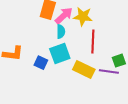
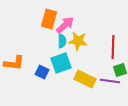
yellow star: (83, 17) -> (78, 41), moved
red line: (93, 42) -> (113, 47), moved

